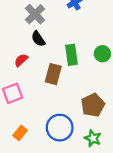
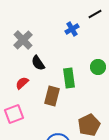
gray cross: (35, 14) -> (23, 40), moved
green circle: (102, 54) -> (98, 67), moved

